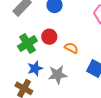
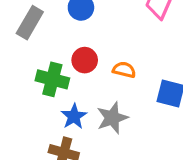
green cross: (27, 43) -> (52, 79), turned -30

